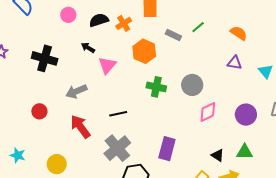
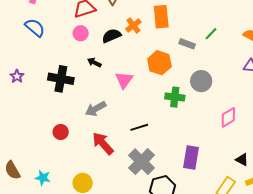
orange cross: (124, 23) -> (133, 25), moved
black arrow: (88, 48) -> (94, 62), moved
gray circle: (192, 85) -> (201, 81), moved

